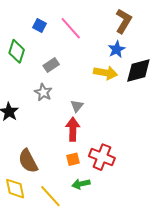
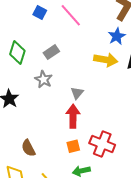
green diamond: (17, 51) -> (17, 52), moved
brown semicircle: (28, 161) -> (28, 148), size x0.7

